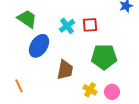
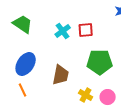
blue ellipse: (39, 46) -> (26, 64), moved
orange line: (19, 86) -> (23, 90), moved

